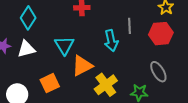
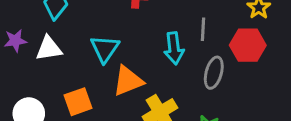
gray ellipse: (158, 72) -> (214, 73), moved, turned 40

